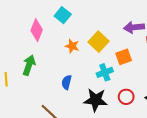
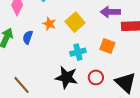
orange square: (124, 57) -> (107, 46), moved, turned 35
blue semicircle: (66, 82) -> (28, 37), moved

